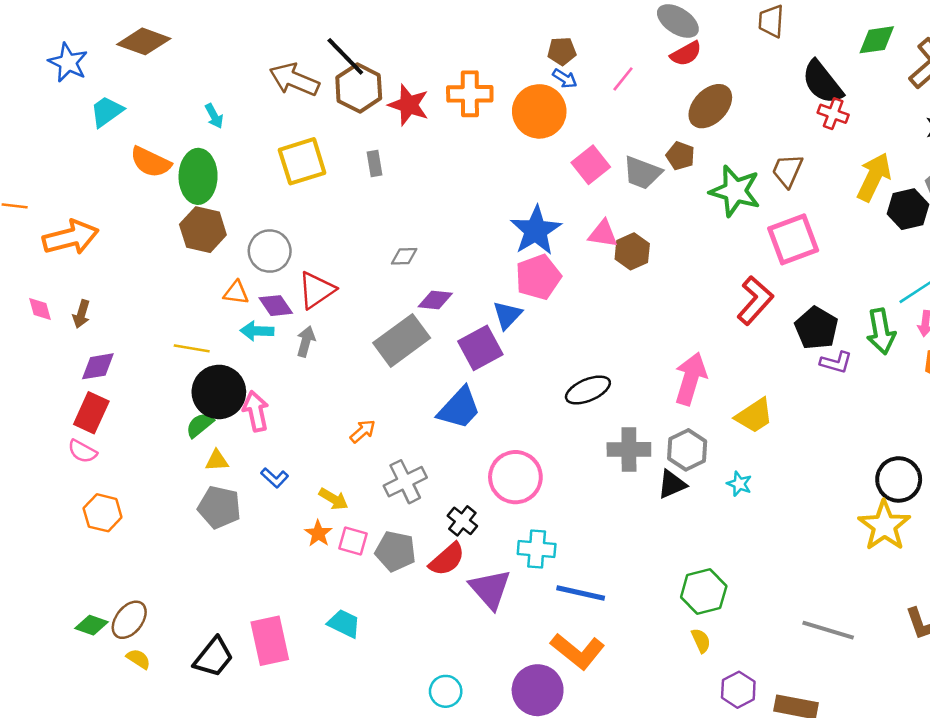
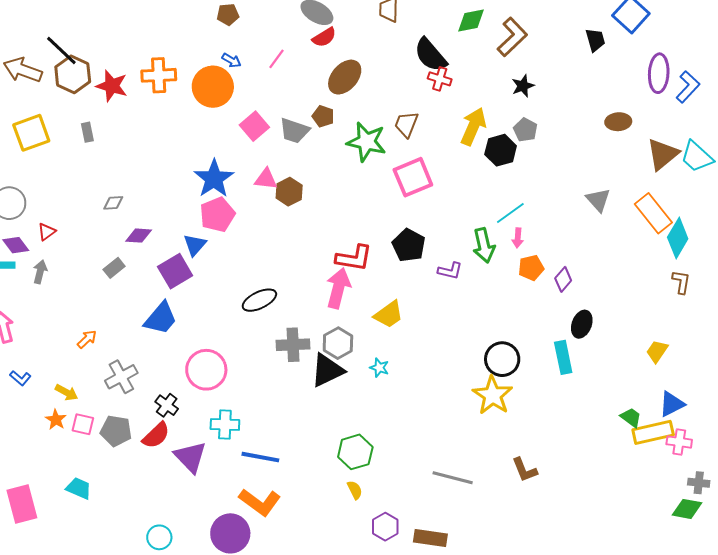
brown pentagon: (562, 51) -> (228, 14), moved
red triangle: (316, 290) -> (47, 232), size x0.6
red L-shape: (755, 300) -> (354, 258), moved, turned 60
black pentagon: (816, 328) -> (409, 245), moved
gray rectangle: (402, 340) -> (114, 268), size x0.5
black triangle: (672, 484) -> (327, 370), size x1.5

